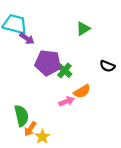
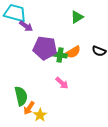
green cross: (64, 70) -> (60, 55), turned -32
orange semicircle: (82, 91) -> (73, 52), moved
pink arrow: (67, 101) -> (62, 83), turned 64

